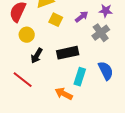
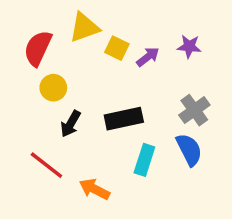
yellow square: (56, 20) -> (117, 48), moved
gray cross: (101, 33) -> (194, 110), moved
orange arrow: (64, 94) -> (95, 189), moved

